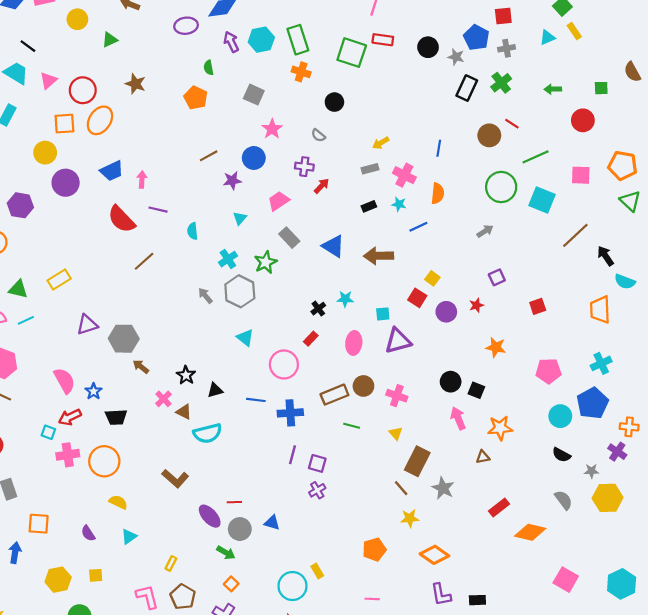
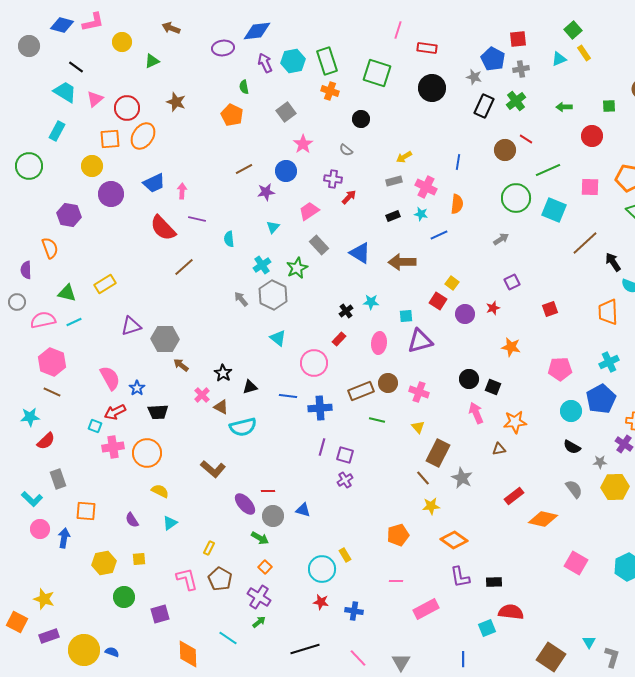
red rectangle: (383, 40) -> (427, 48), moved
black circle: (428, 47) -> (432, 88), moved, size x1.4
gray square: (254, 95) -> (286, 112), turned 30

